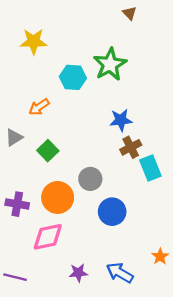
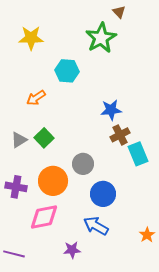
green star: (110, 64) -> (101, 38), moved
gray triangle: (14, 137) -> (19, 140), moved
blue arrow: (120, 273) -> (96, 226), moved

